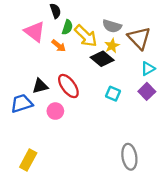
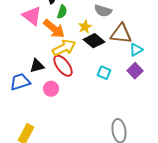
yellow arrow: (86, 36) -> (64, 48), moved, turned -70
brown triangle: (139, 38) -> (121, 34), moved, turned -40
orange arrow: (59, 46) -> (54, 29), size x1.6
yellow star: (112, 46) -> (85, 27), moved

